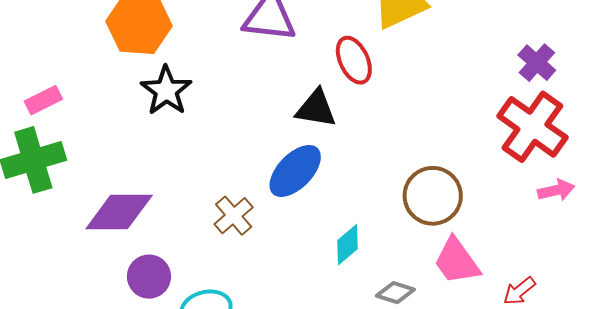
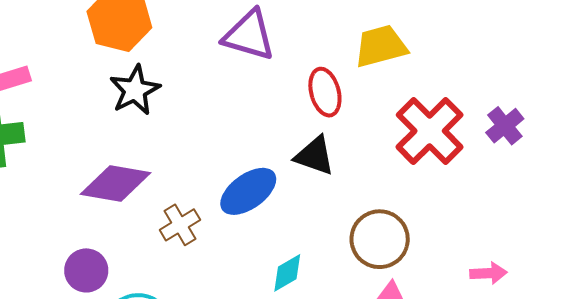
black triangle: (316, 109) -> (315, 156), moved
red cross: (532, 127) -> (430, 131), moved
pink arrow: (556, 190) -> (488, 273), moved
purple diamond: (119, 212) -> (115, 183), moved

